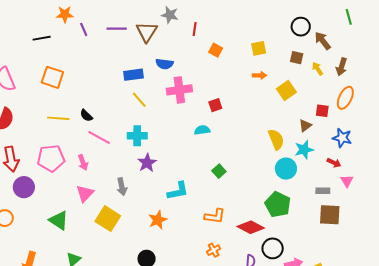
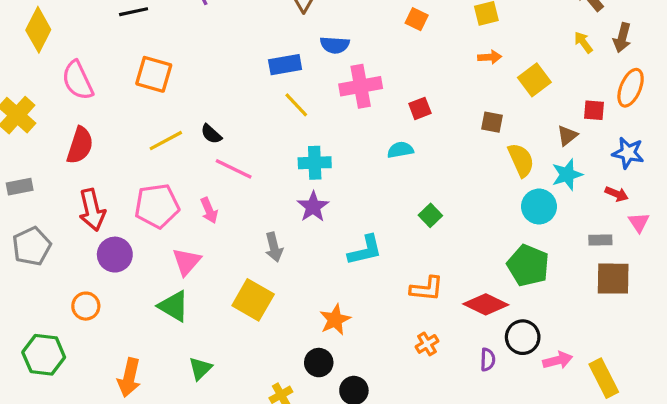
brown square: (297, 58) -> (492, 122), moved
yellow line: (58, 118) -> (166, 141), turned -30
cyan cross: (137, 136) -> (315, 163), moved
pink triangle: (85, 193) -> (187, 262), moved
orange star: (158, 220) -> (335, 320), moved

